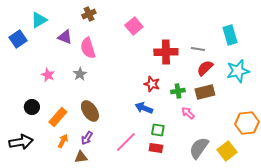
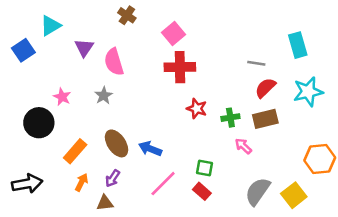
brown cross: (89, 14) -> (127, 15), moved, turned -32
purple triangle: (65, 37) -> (84, 48), turned 42
red cross: (166, 52) -> (180, 67), moved
black circle: (32, 107) -> (39, 123), moved, size x1.5
blue arrow: (144, 108) -> (150, 149), moved
red rectangle: (156, 148) -> (202, 191), turned 32

